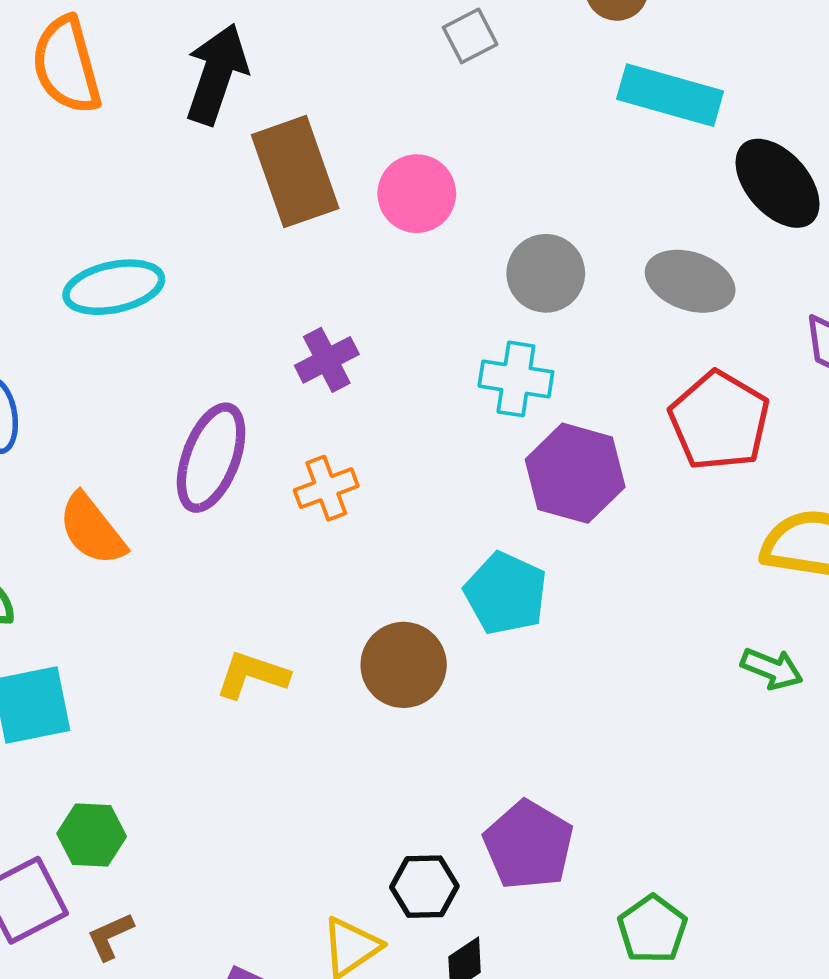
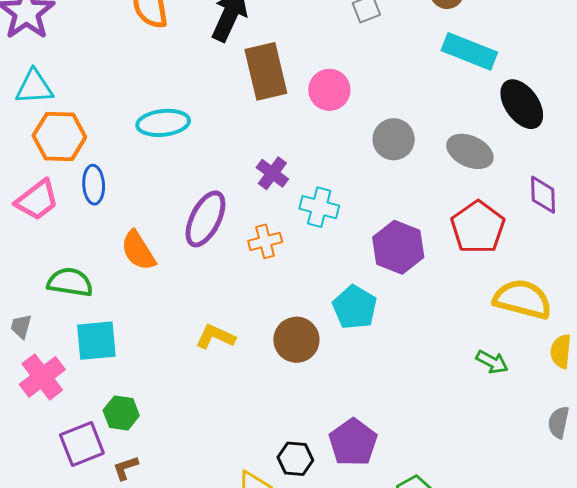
purple cross: (327, 360) -> (272, 173), turned -32
cyan cross: (516, 379) -> (319, 207), moved

